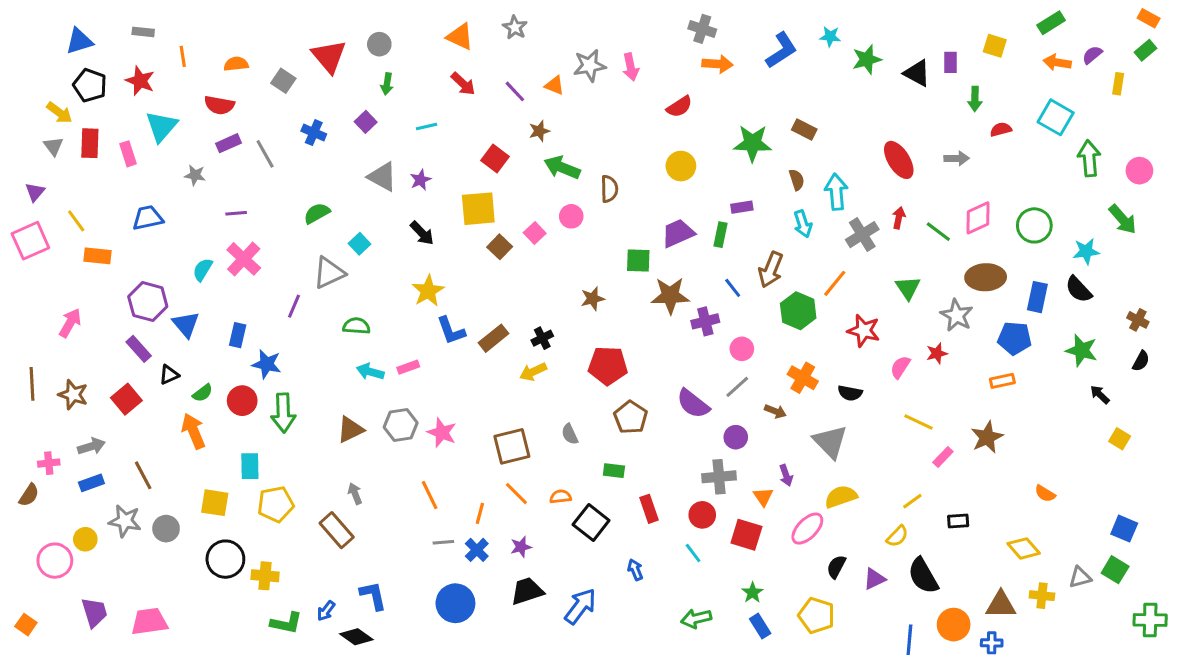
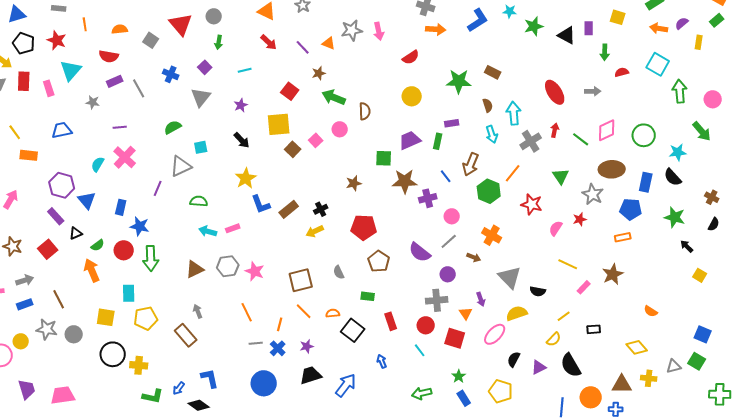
gray triangle: (382, 177) -> (201, 97), moved, turned 40
cyan square: (359, 244) -> (201, 147), turned 32
black semicircle: (850, 393) -> (538, 291), moved

